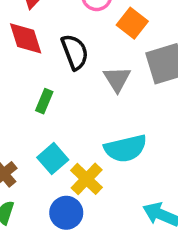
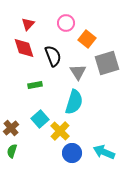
green rectangle: (44, 101) -> (35, 85), turned 56
cyan semicircle: (125, 148) -> (74, 102), moved, turned -60
blue circle: (66, 213) -> (72, 153), moved

